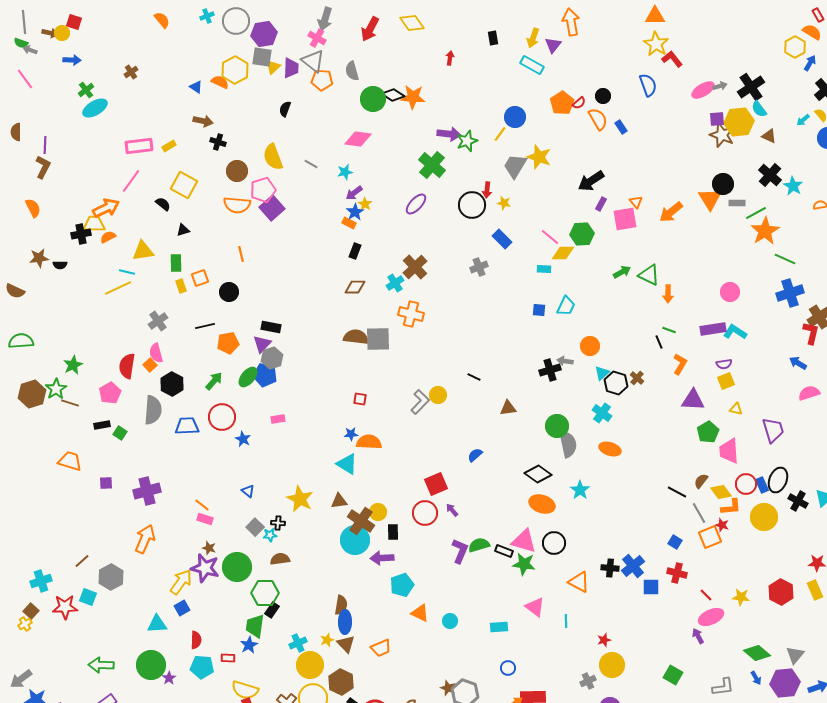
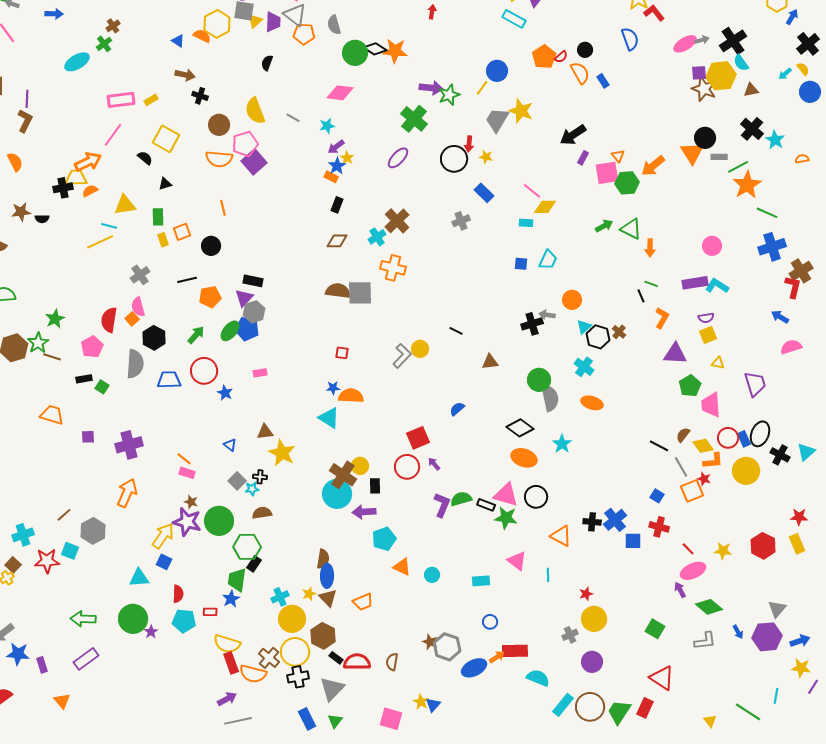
green cross: (86, 90) -> (104, 44), moved
brown triangle: (769, 136) -> (751, 90), turned -35
green hexagon: (582, 234) -> (627, 183), moved
brown triangle: (339, 501) -> (265, 432), moved
blue square: (182, 608) -> (164, 562), turned -35
green diamond: (757, 653) -> (709, 607), moved

